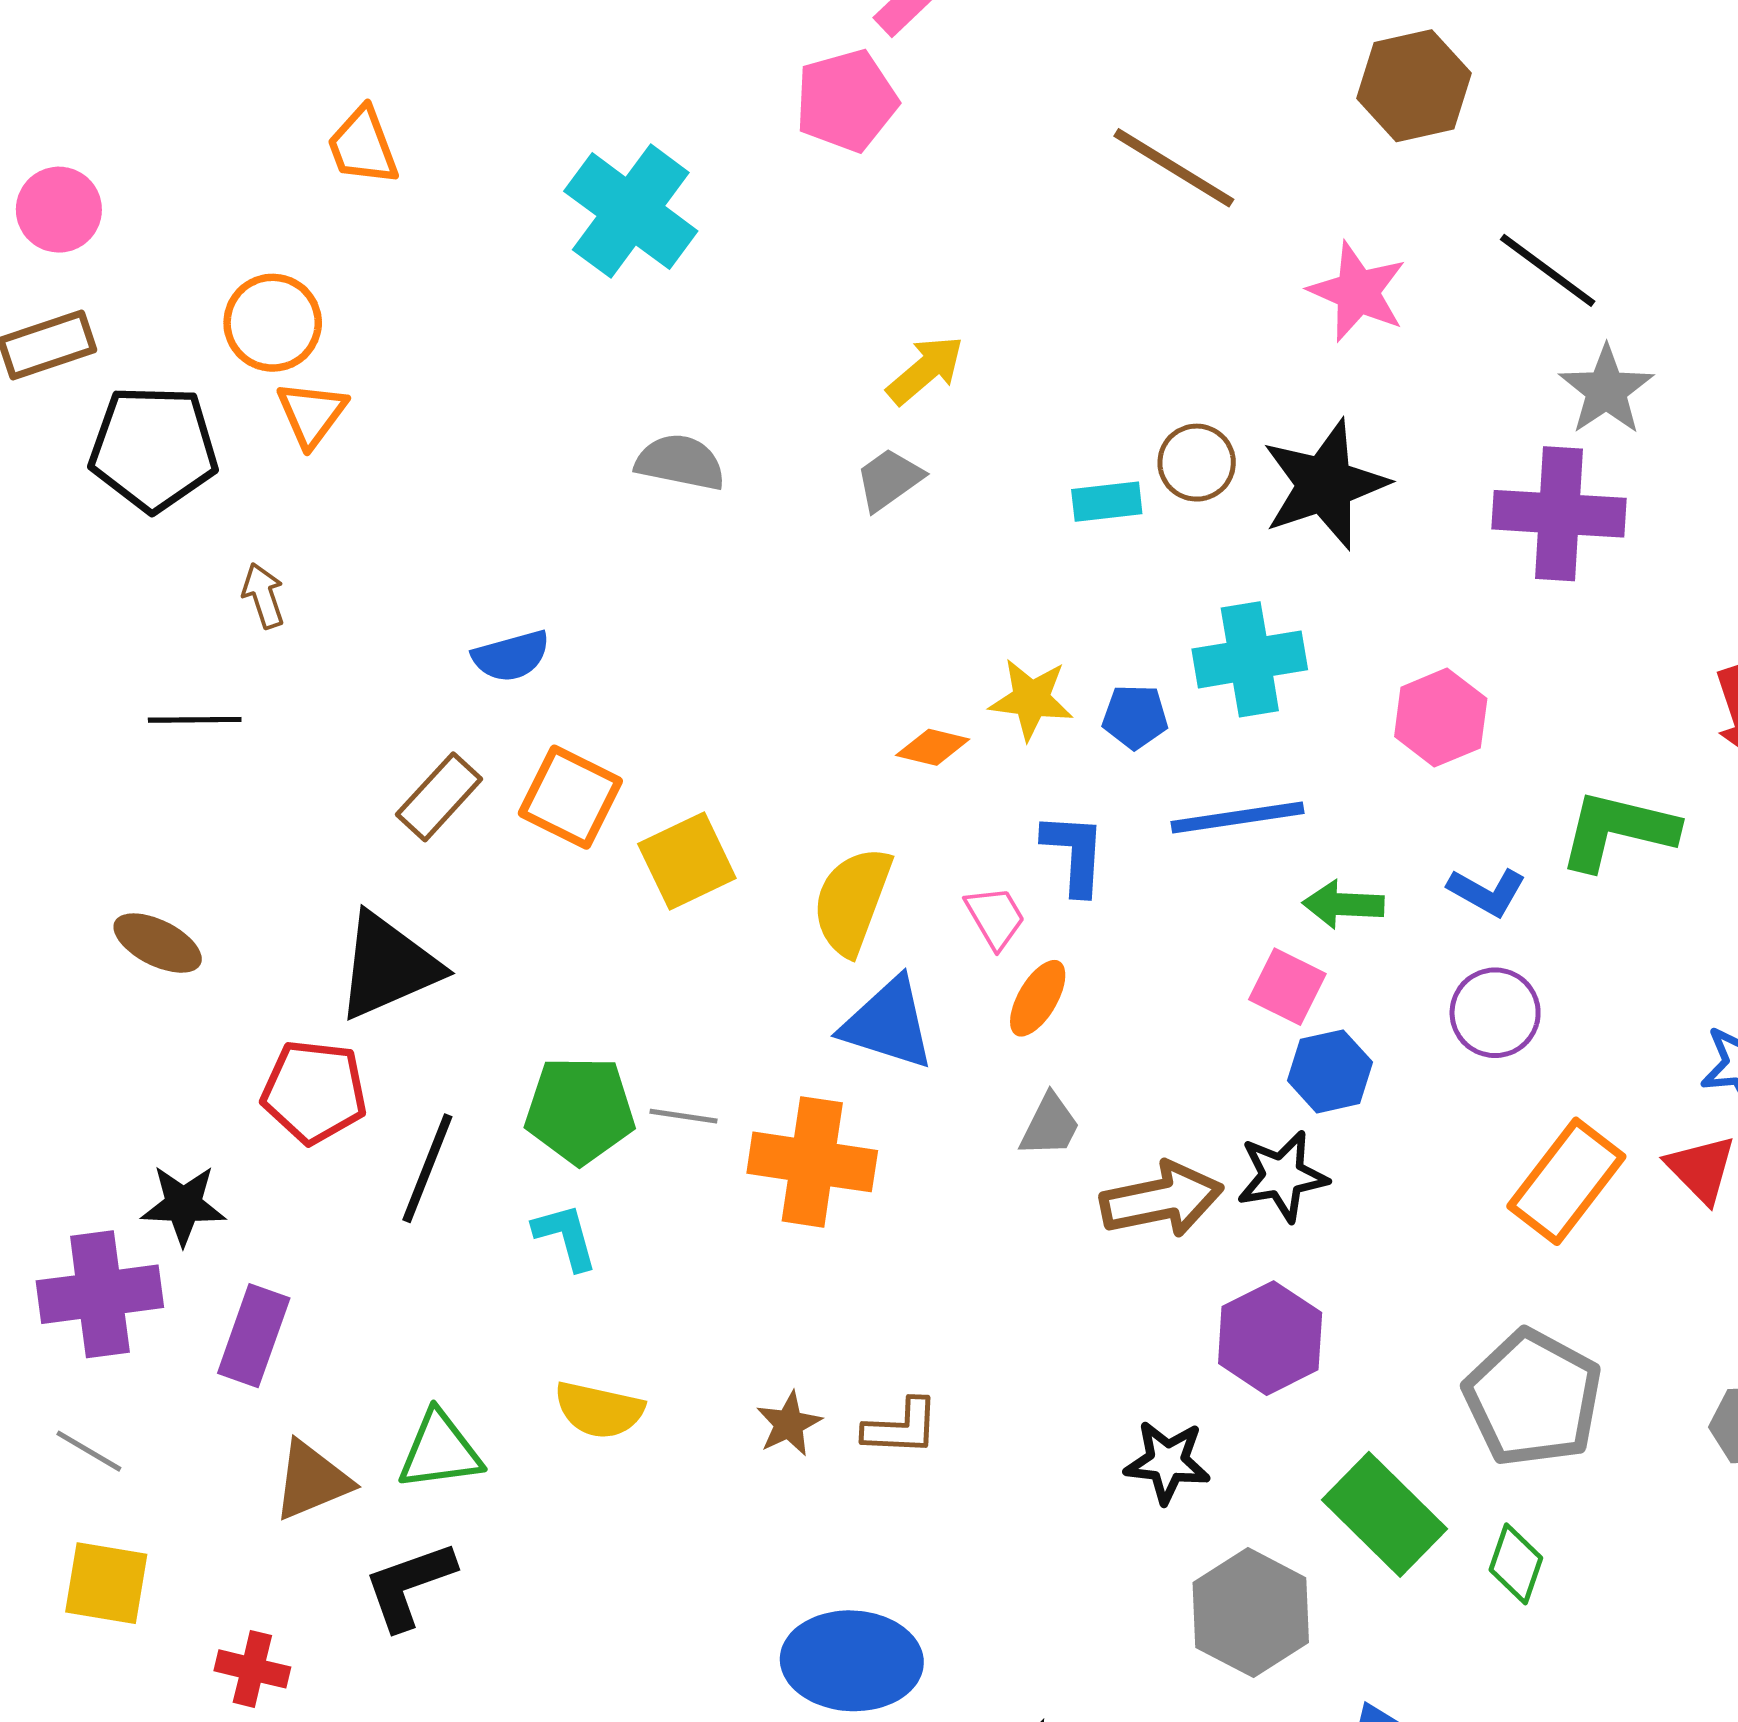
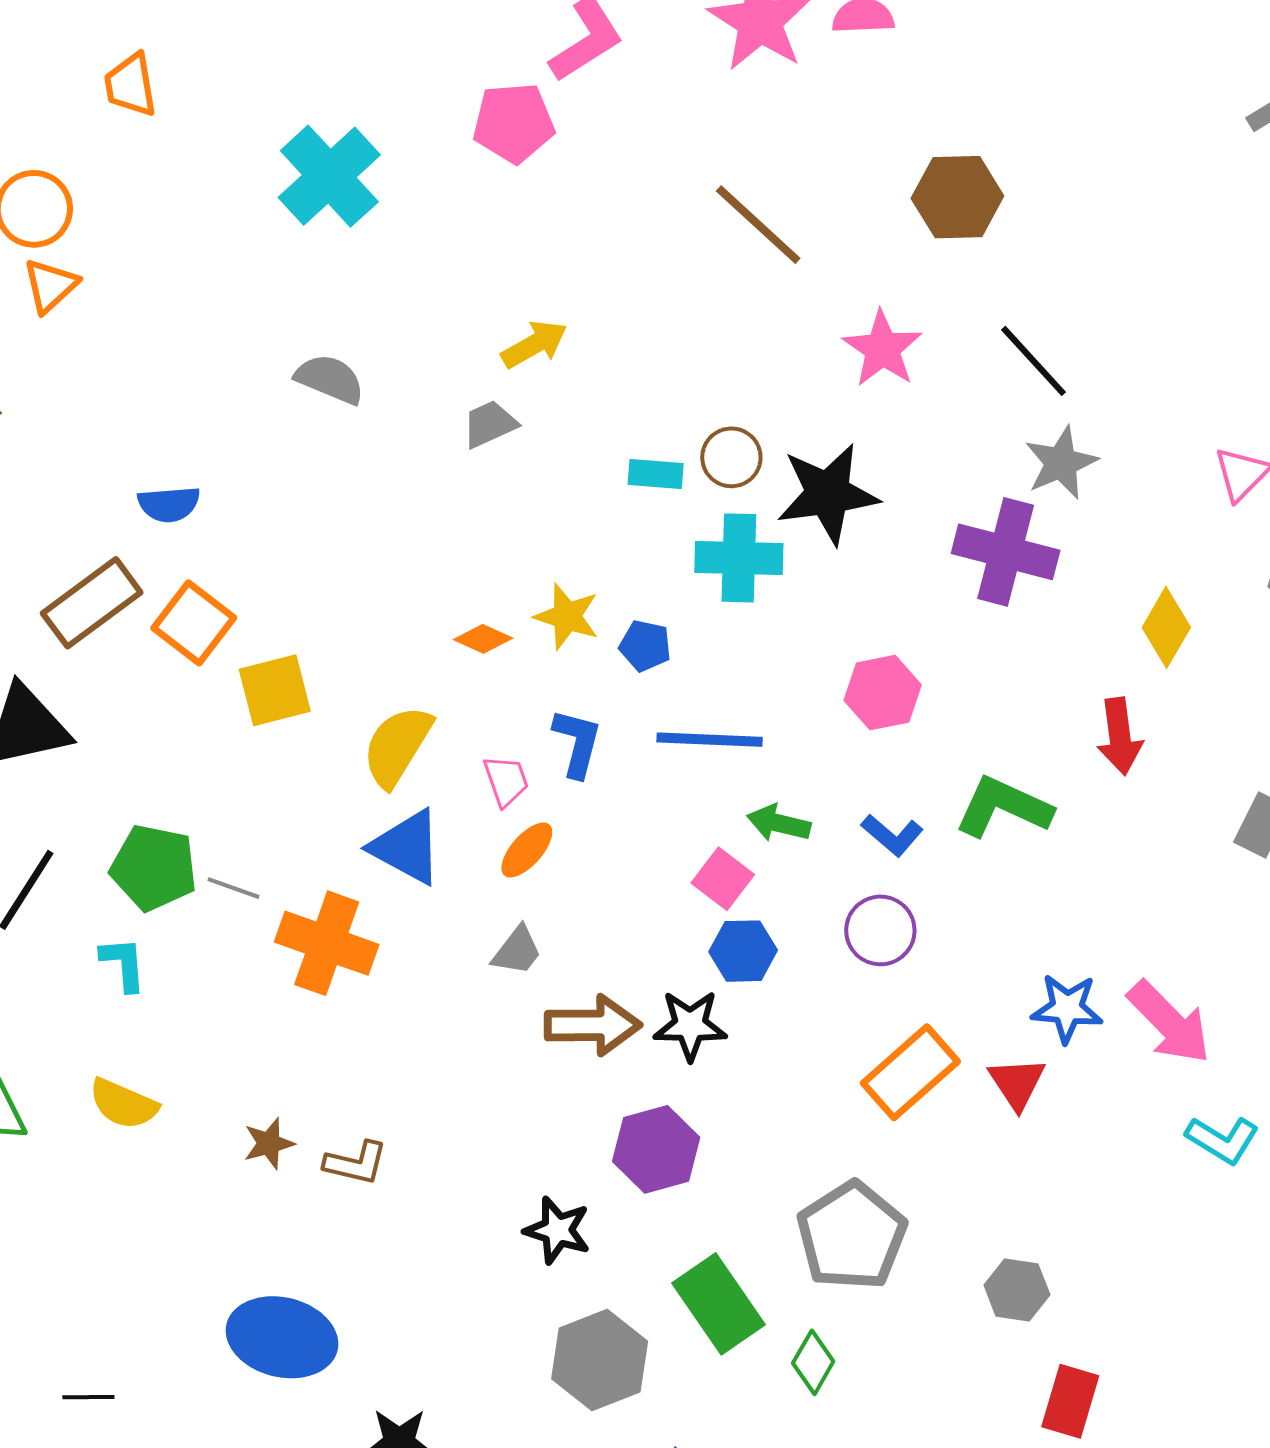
cyan cross: (1250, 659) -> (739, 558), moved
brown rectangle: (439, 797) -> (92, 603), size x1.4

